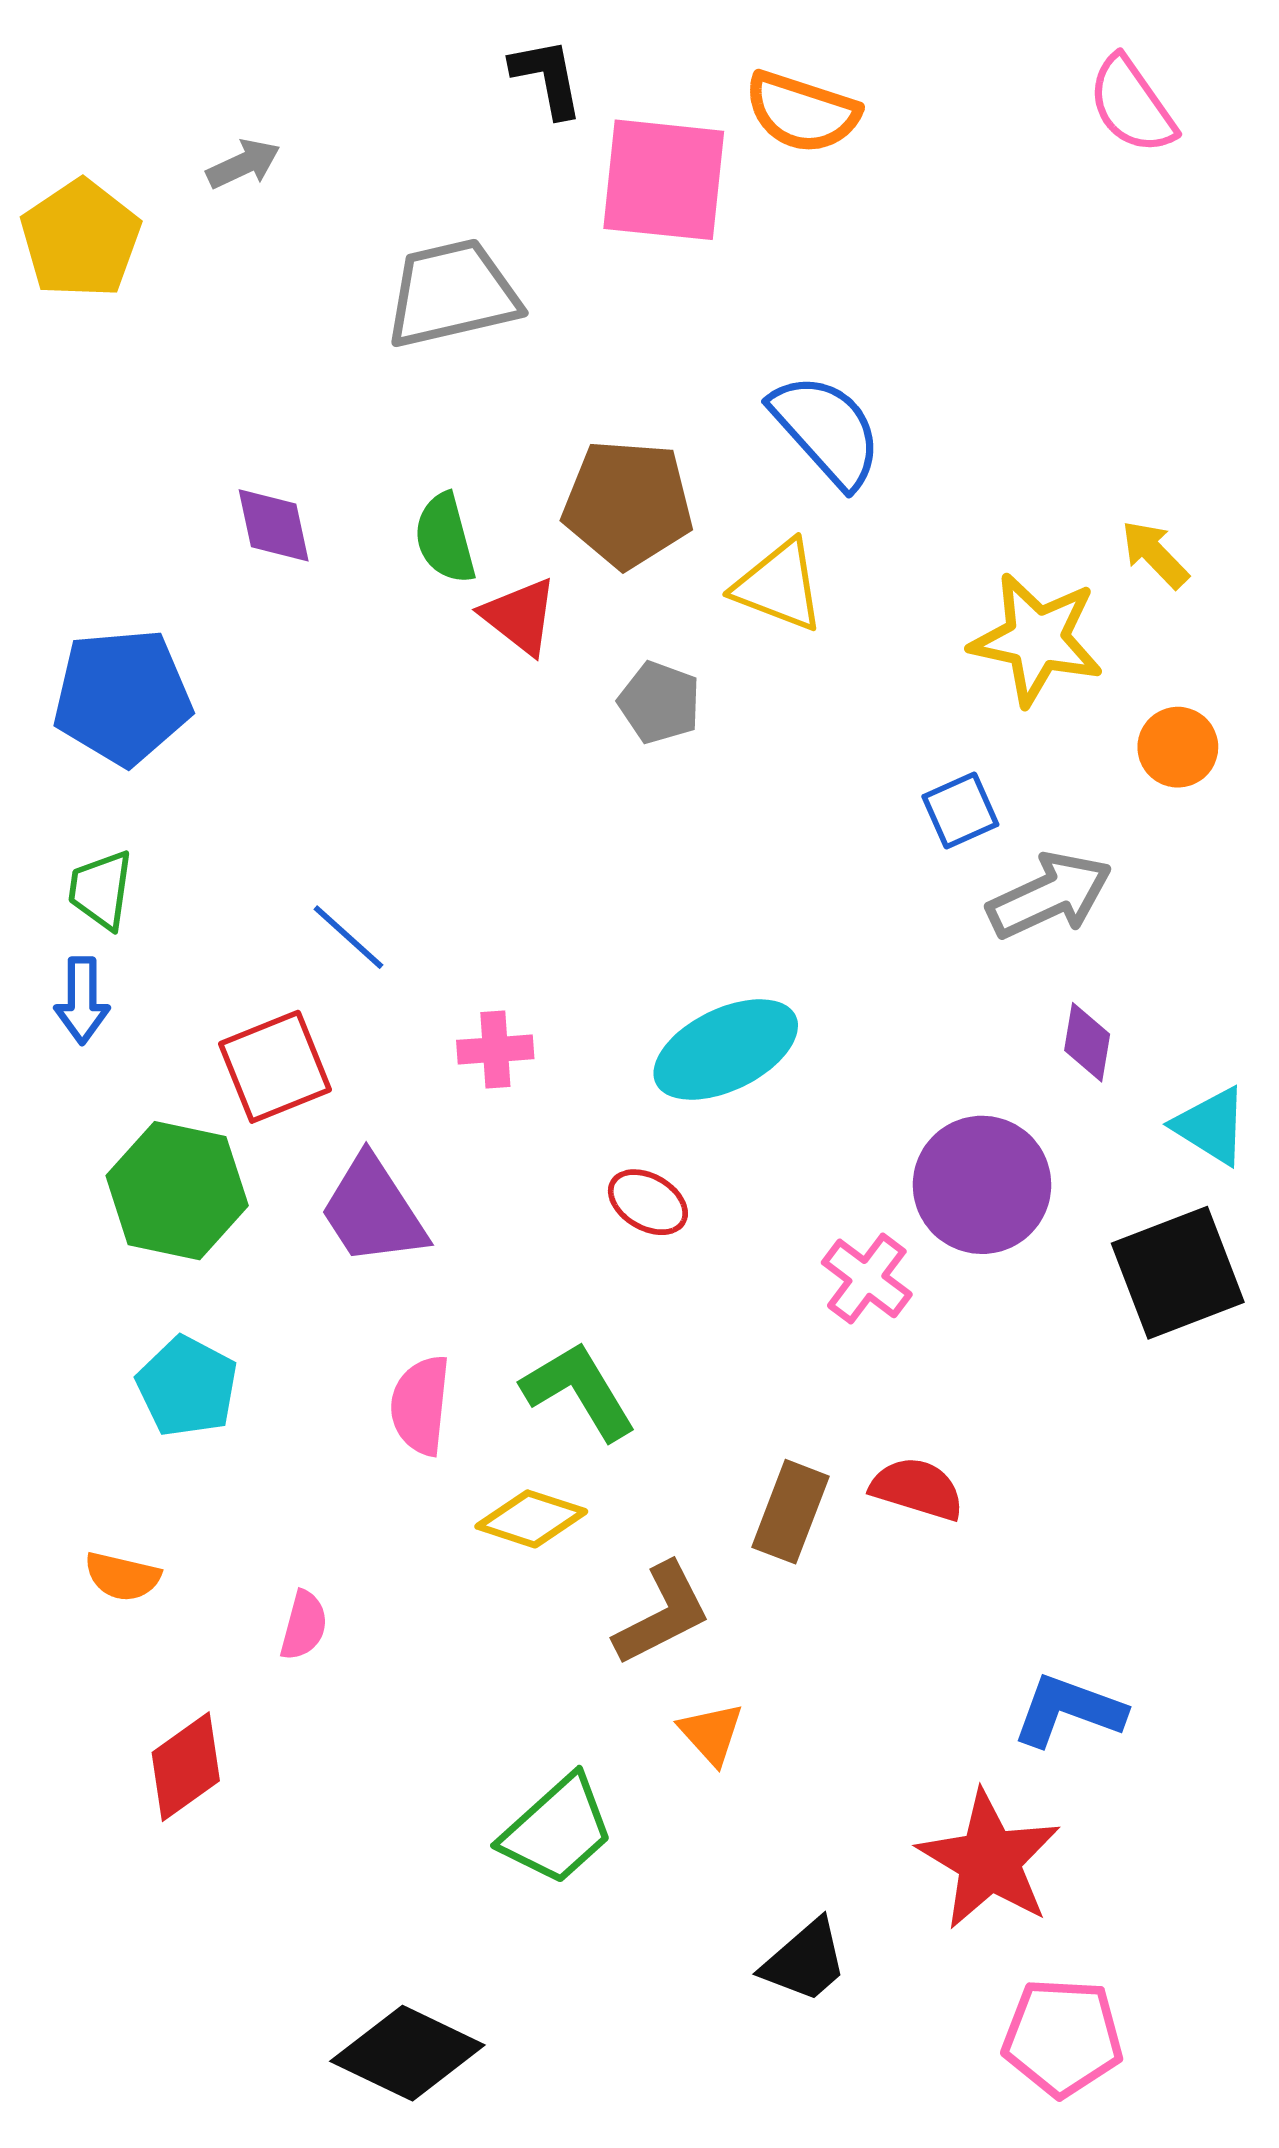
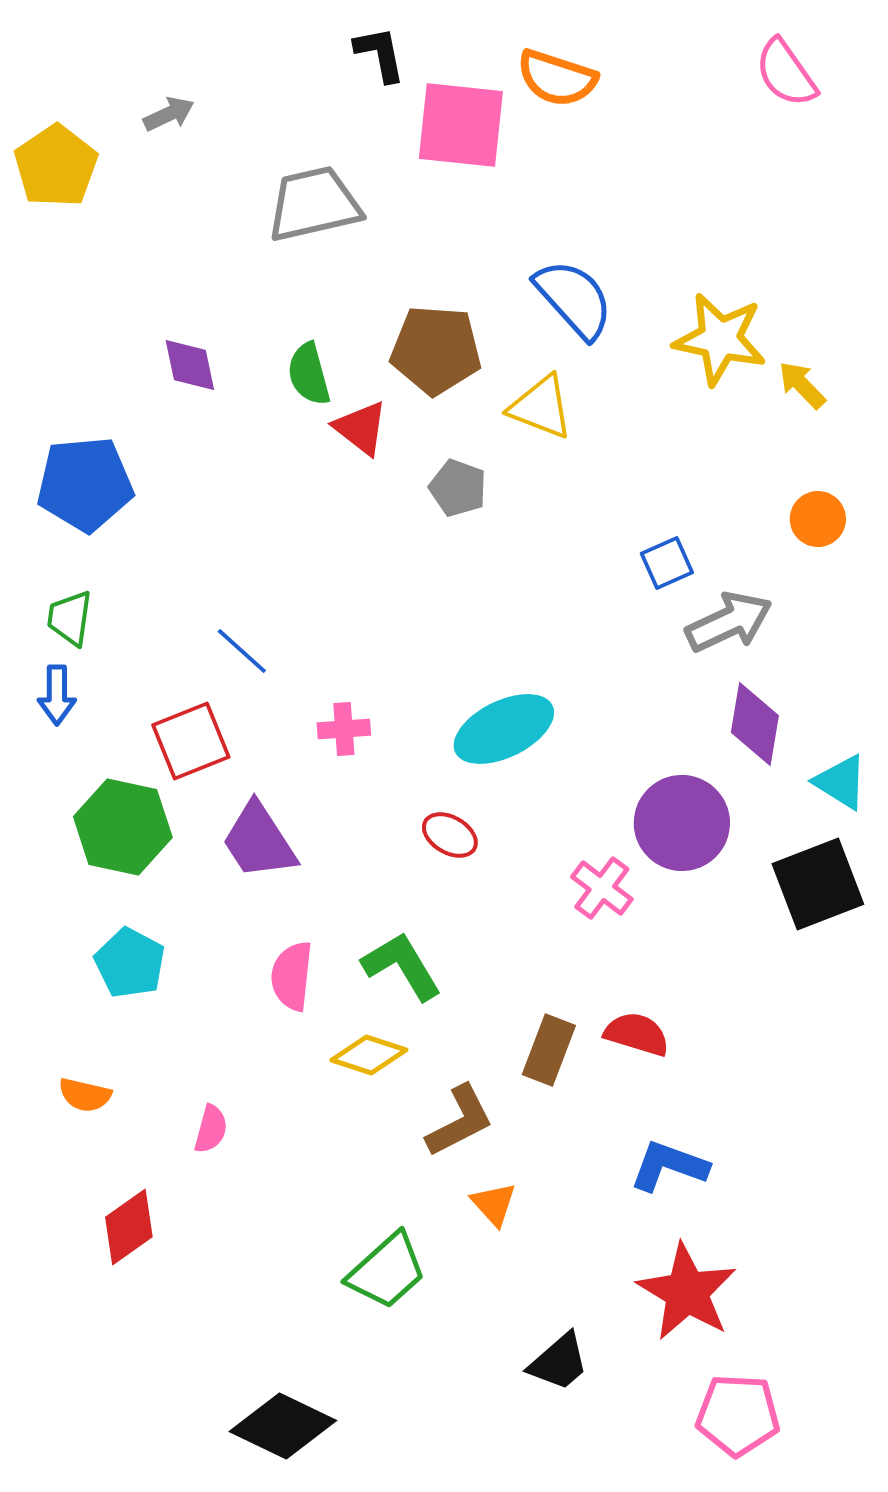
yellow star: (1037, 639) -> (720, 339), moved
purple diamond: (1087, 1042) -> (755, 724), size x1.5
blue L-shape: (1068, 1710) -> (669, 1166), moved

